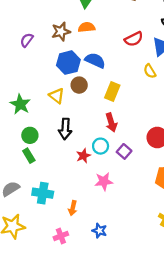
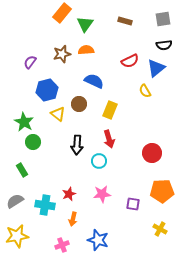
blue hexagon: (68, 63) -> (47, 90), moved
black arrow: (65, 129) -> (77, 145), moved
green circle: (30, 135) -> (33, 142), moved
purple square: (124, 151) -> (133, 204), moved, turned -32
green rectangle: (29, 156) -> (22, 170), moved
red star: (83, 156) -> (69, 194), moved
blue star: (99, 231) -> (98, 240), size x1.5

